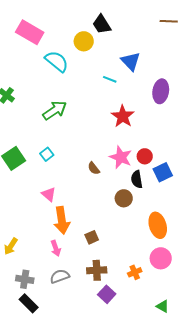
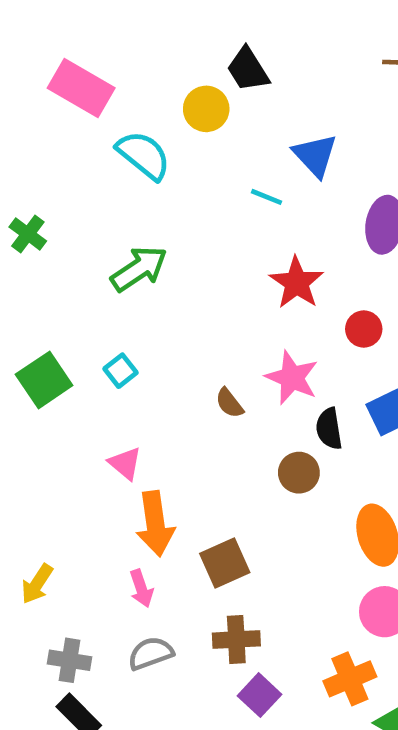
red circle: (145, 156) -> (364, 329), moved
brown square: (92, 237) -> (225, 563), size x1.5
orange cross: (135, 272) -> (350, 679), moved, size x1.5

